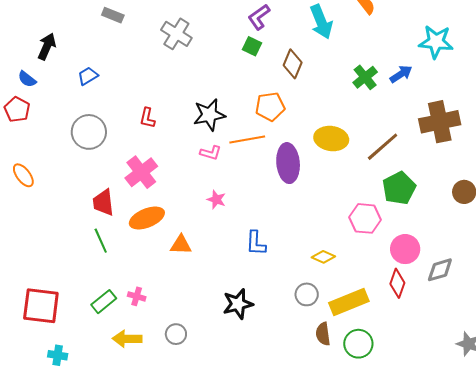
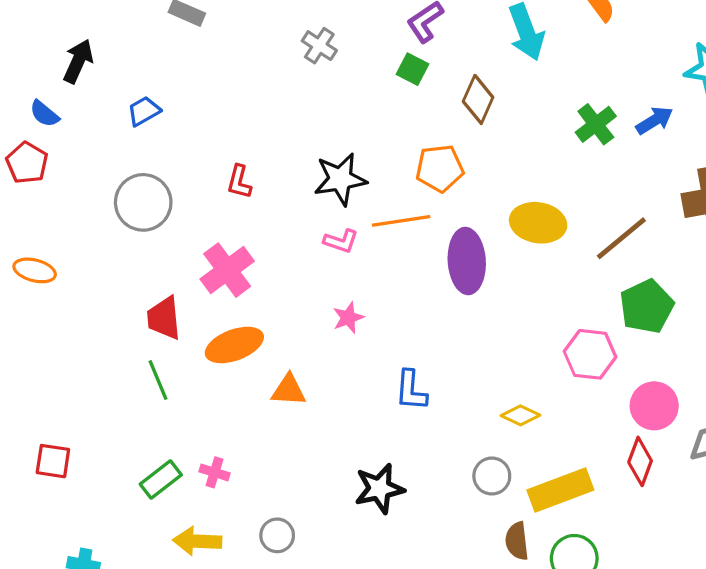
gray cross: (176, 34) -> (319, 46), moved, size x0.7
orange ellipse: (23, 175) -> (35, 270), turned -40
pink star: (216, 200) -> (348, 318), turned 30
red square: (41, 306) -> (53, 461), moved, size x0.6

